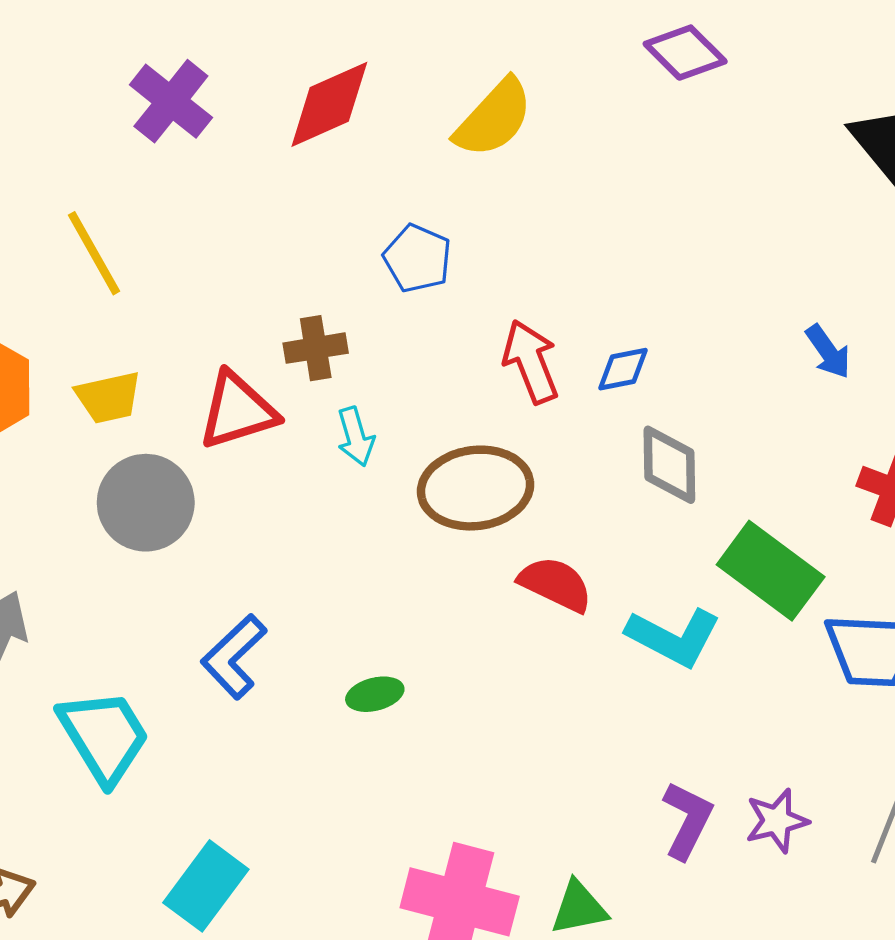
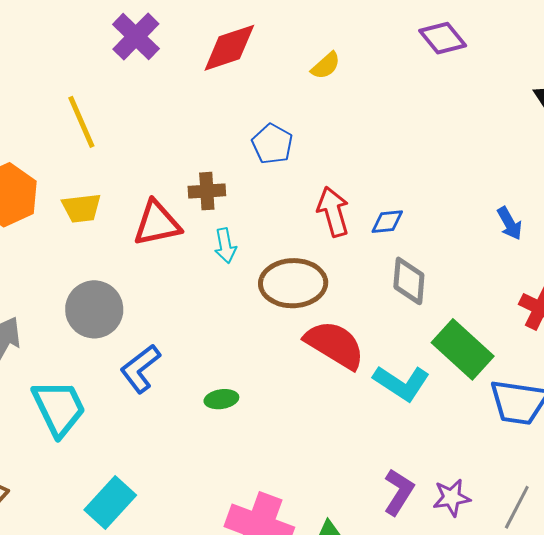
yellow semicircle: (494, 118) -> (326, 66), size x0.6
gray circle: (146, 503) -> (94, 309), moved
red semicircle: (555, 584) -> (335, 345), size x1.4

